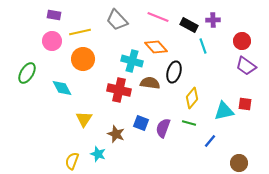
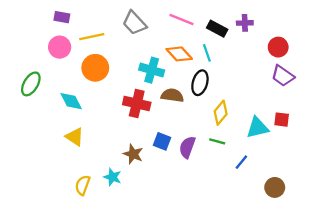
cyan line: (203, 46) -> (207, 53), moved
yellow triangle: (84, 119) -> (75, 137), moved, turned -30

